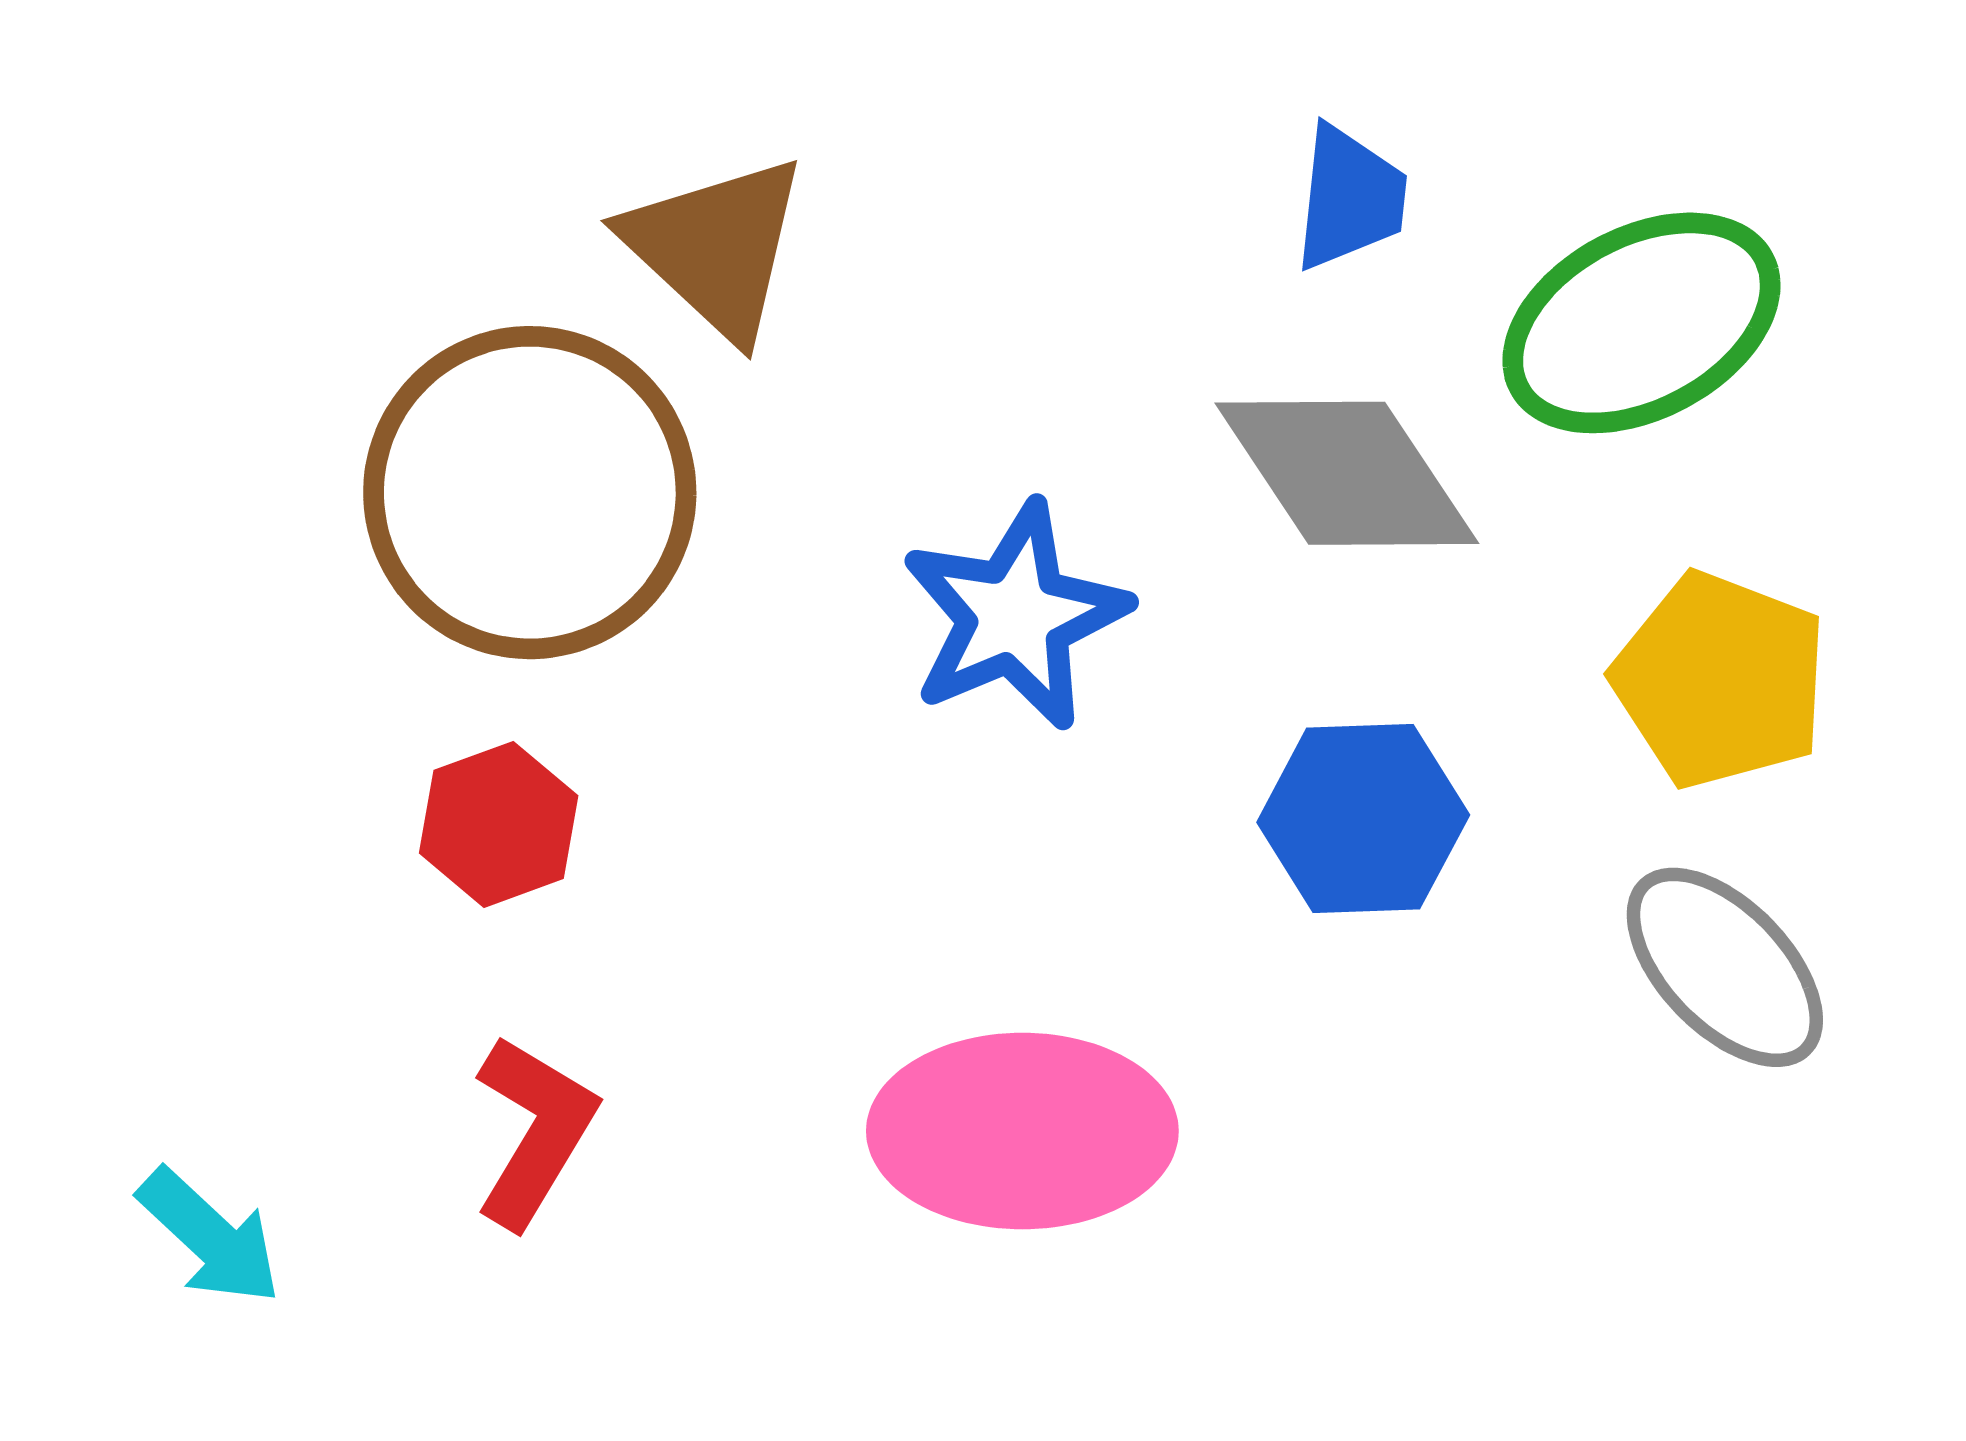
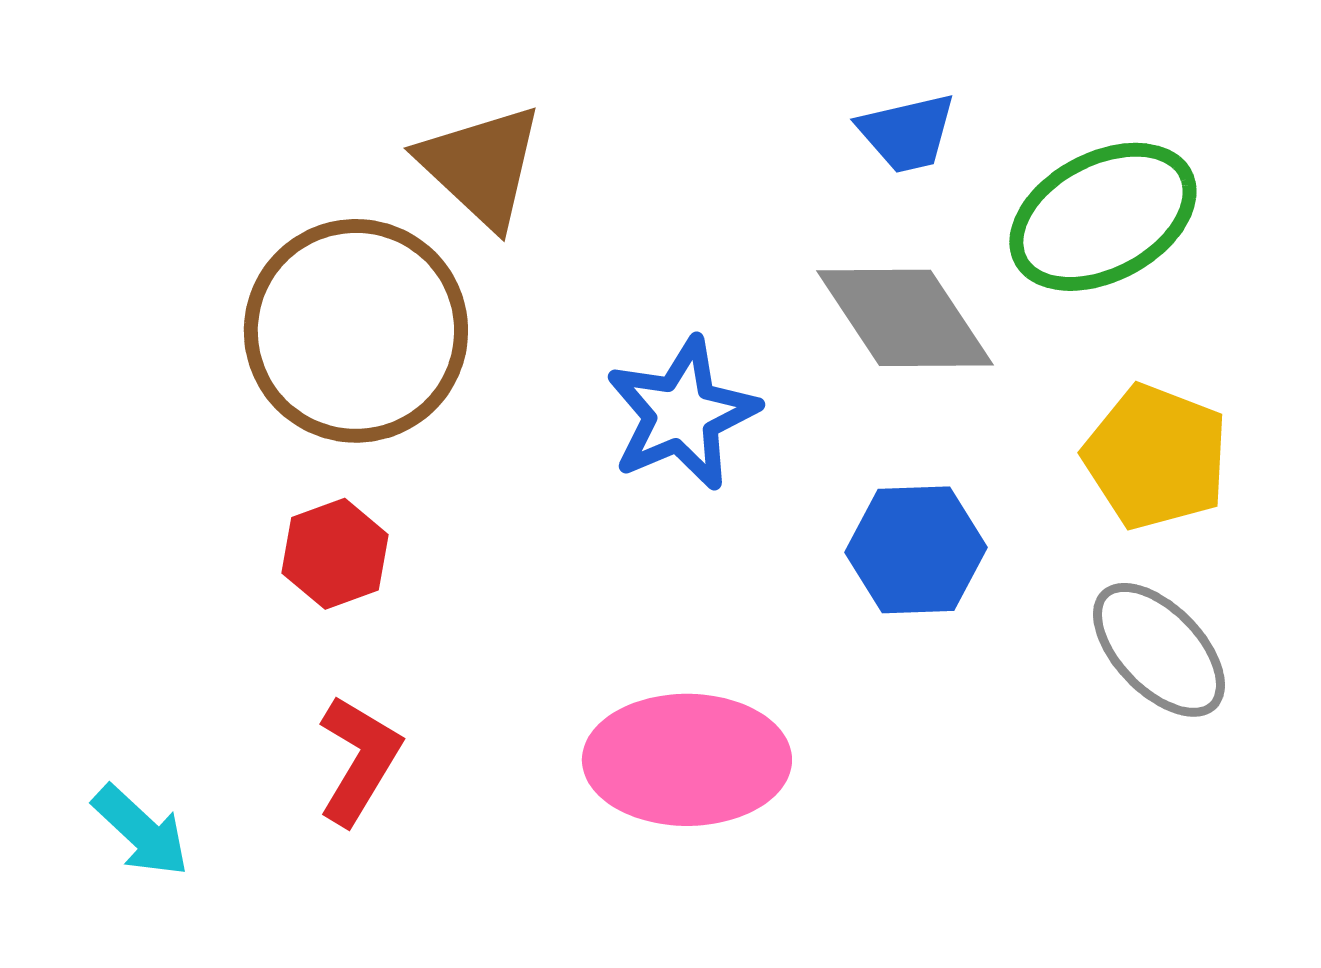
blue trapezoid: (1350, 198) -> (907, 133), turned 71

